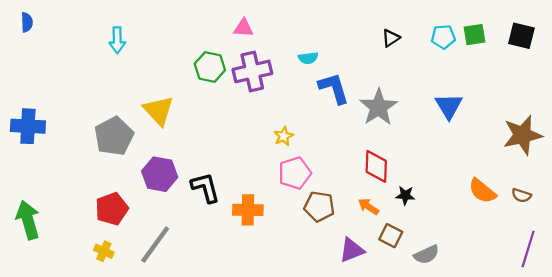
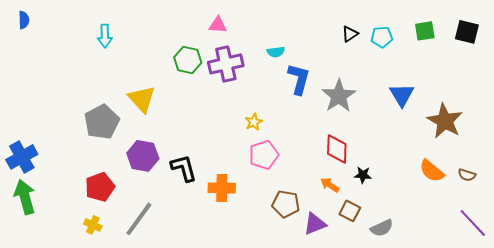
cyan pentagon: (443, 37) -> (382, 37), moved
blue L-shape: (334, 88) -> (299, 79), turned 32
blue cross: (28, 126) -> (22, 157), moved, turned -32
brown star: (523, 135) -> (445, 121), moved, turned -30
brown pentagon: (319, 207) -> (286, 204), moved
purple line: (528, 249) -> (473, 223), turned -60

